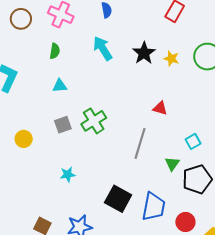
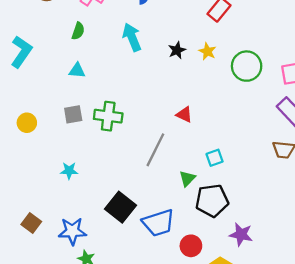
black star: (144, 53) -> (177, 50), size x0.7
yellow star: (171, 59) -> (207, 51), moved
green cross: (94, 121) -> (108, 116), turned 30
blue trapezoid: (154, 207) -> (158, 223), turned 52

